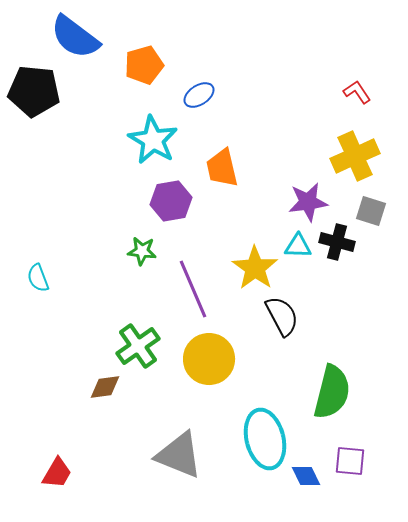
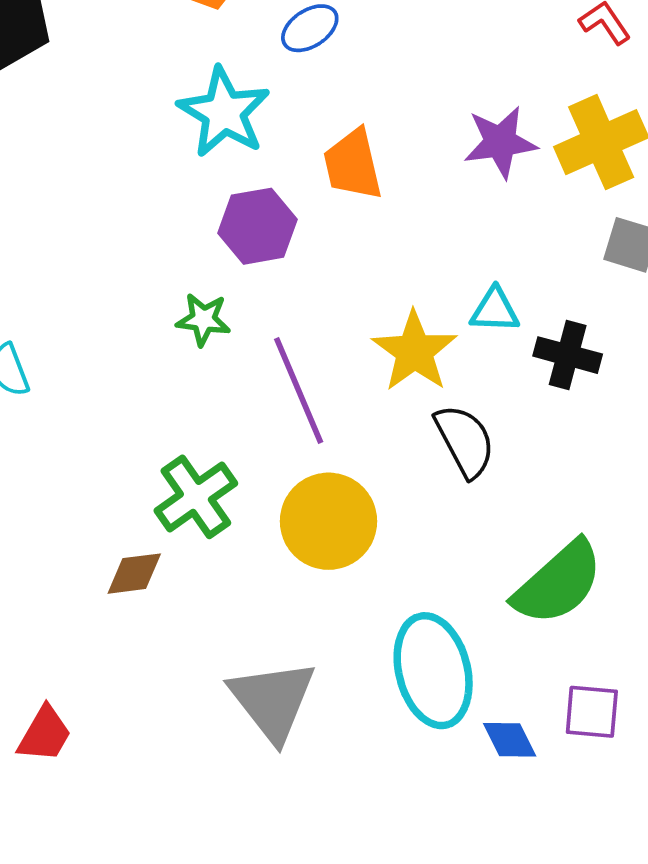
purple star: (308, 202) -> (500, 142), moved
black cross: (337, 242) -> (568, 355), moved
green semicircle: (332, 392) -> (558, 583), turned 34
gray triangle: (179, 455) -> (272, 701), turned 30

